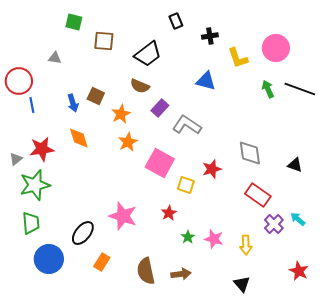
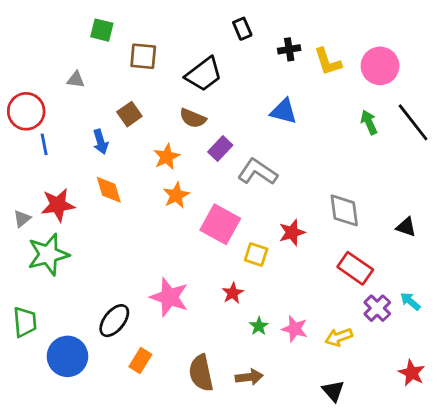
yellow L-shape: (238, 58) -> (328, 62), moved
black line: (300, 89) -> (413, 122), turned 32
brown square: (96, 96) -> (129, 114), moved, turned 30
green trapezoid: (31, 223) -> (25, 322), moved
yellow arrow: (246, 245) -> (339, 337), turned 72

